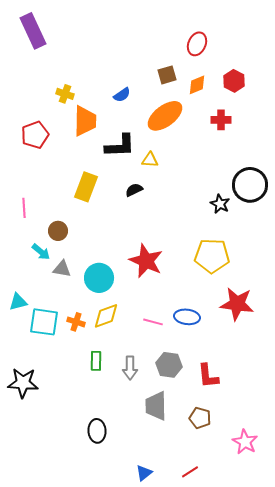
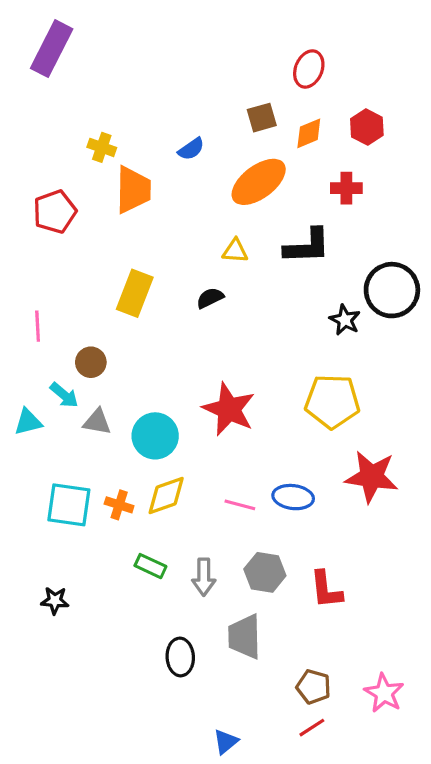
purple rectangle: (33, 31) -> (52, 49), turned 52
black L-shape: (120, 146) -> (307, 246), moved
cyan triangle: (18, 302) -> (28, 422), moved
green rectangle: (96, 361) -> (150, 566), turned -66
black star: (23, 383) -> (55, 601), moved, size x0.6
brown pentagon: (200, 418) -> (314, 687), moved
black ellipse: (97, 431) -> (180, 657), moved
red line: (190, 472) -> (312, 728), moved

